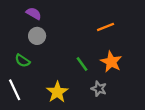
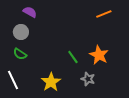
orange line: (106, 27) -> (104, 14), moved
gray circle: (37, 36) -> (21, 32), moved

